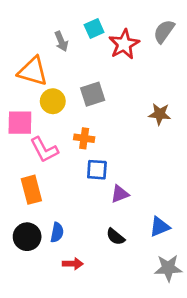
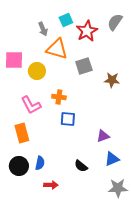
orange triangle: (33, 71) -> (57, 49), moved
gray square: (93, 94) -> (84, 66), moved
pink square: (20, 123) -> (14, 60), moved
purple triangle: (120, 194) -> (103, 136), moved

